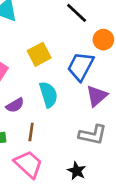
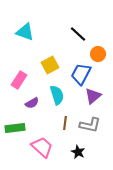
brown line: (31, 132) -> (65, 123), moved

